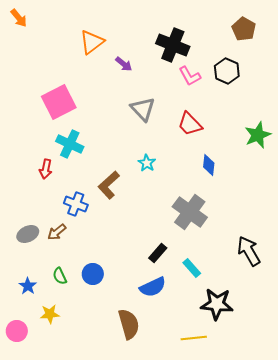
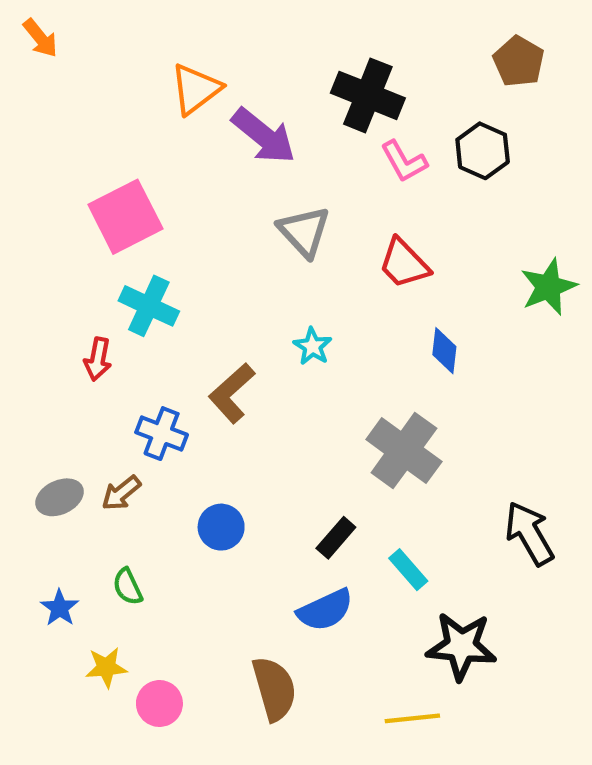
purple arrow: (124, 64) -> (264, 136), size x1.8
blue circle: (93, 274) -> (221, 527), moved
pink circle: (17, 331) -> (159, 704), moved

